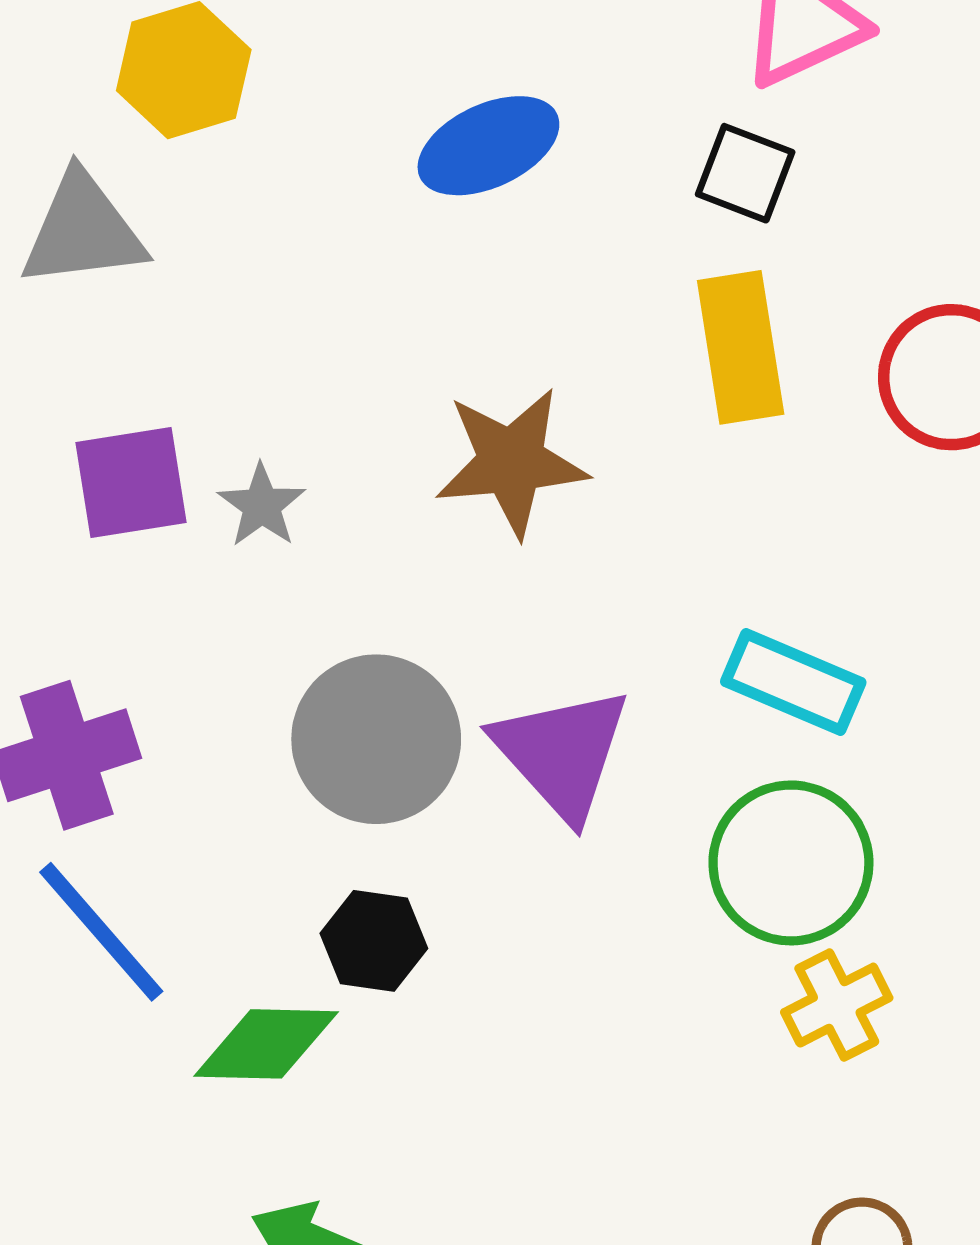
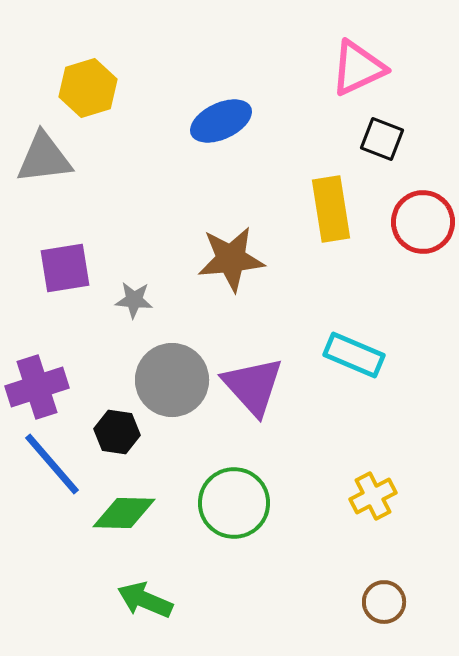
black square: (745, 173) -> (382, 139), moved
gray star: (262, 505) -> (134, 300), moved, turned -30
green circle: (791, 863) -> (234, 503), moved
black hexagon: (374, 941) -> (117, 432), moved

